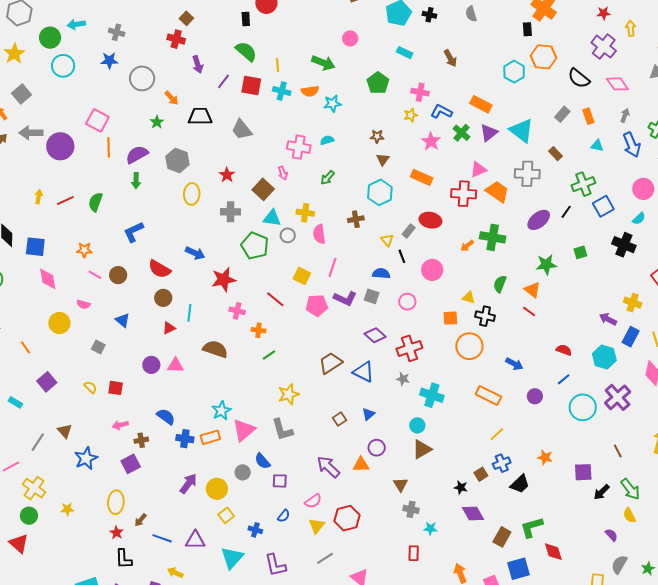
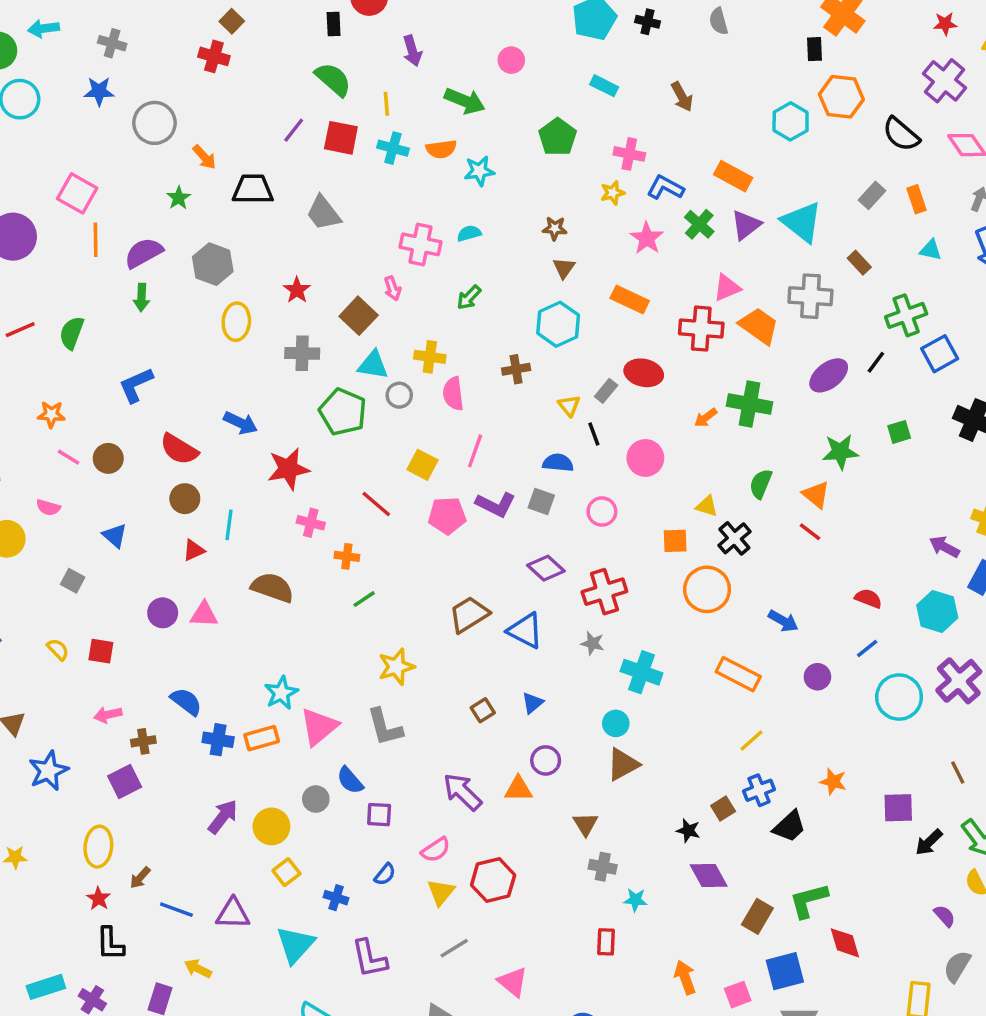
purple arrow: (198, 64) -> (412, 51), moved
black cross: (485, 316) -> (734, 538), turned 36

